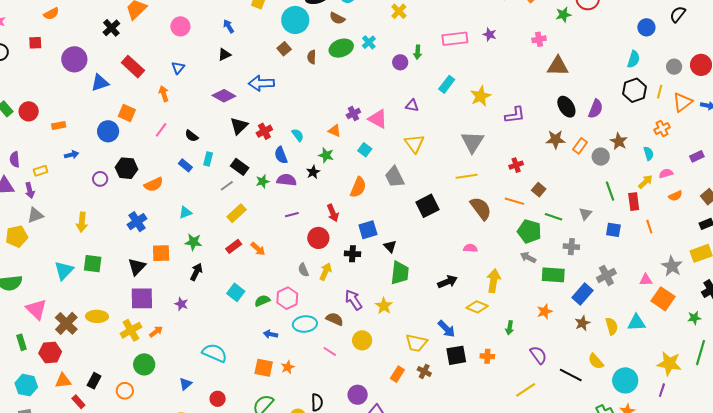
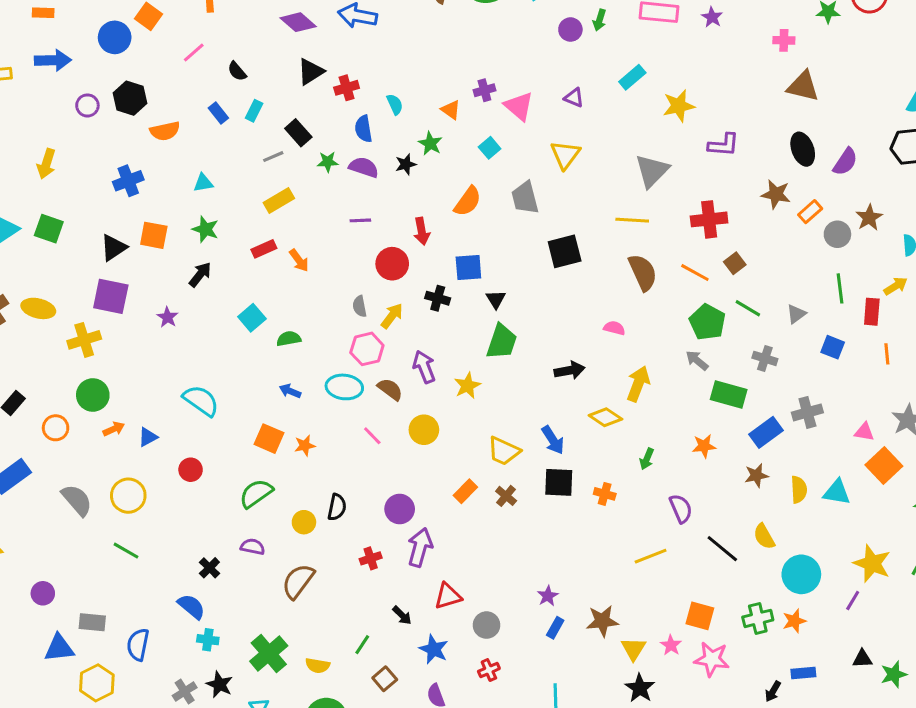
blue arrow: (71, 155) -> (53, 60), size x1.6
red cross: (516, 165) -> (709, 219), size x1.6
pink hexagon: (287, 298) -> (367, 349), moved
orange arrow: (156, 332) -> (114, 429), moved

